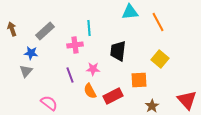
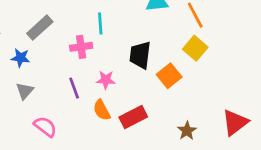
yellow square: (160, 59) -> (195, 48), moved
gray triangle: (26, 71) -> (25, 91), moved
orange square: (139, 80) -> (169, 76), moved, turned -36
red triangle: (187, 100) -> (235, 122), turned 35

